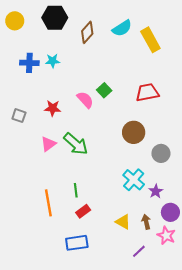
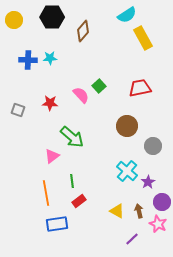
cyan semicircle: (122, 28) -> (127, 15), moved
pink triangle: (48, 144) -> (52, 156), moved
blue rectangle: (77, 243) -> (57, 224), moved

